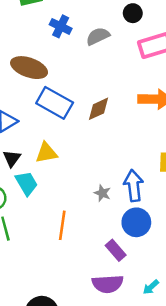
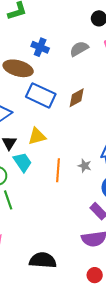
blue cross: (61, 26) -> (40, 47), moved
gray semicircle: (98, 36) -> (79, 49), moved
orange line: (62, 225) -> (58, 170), moved

